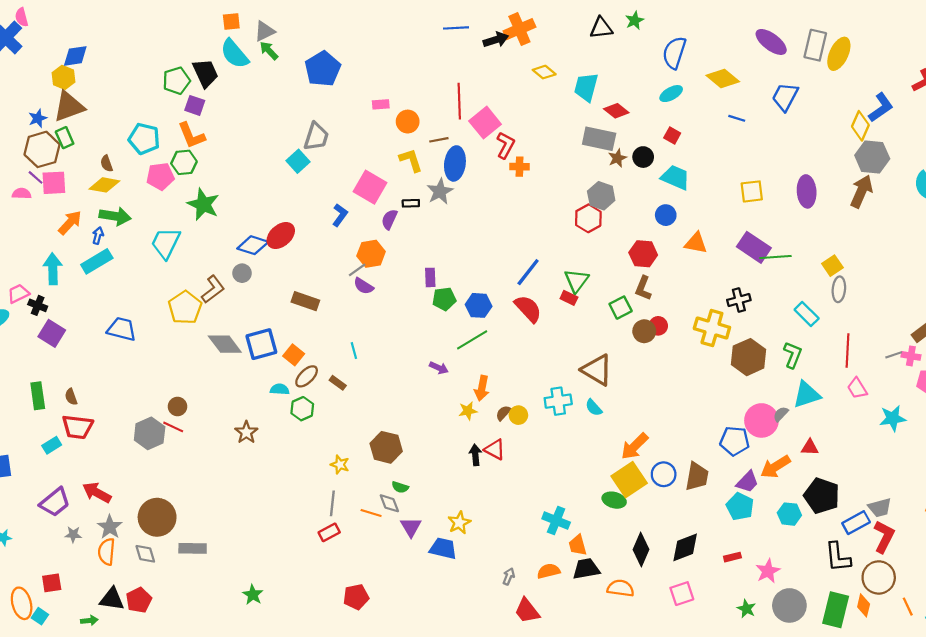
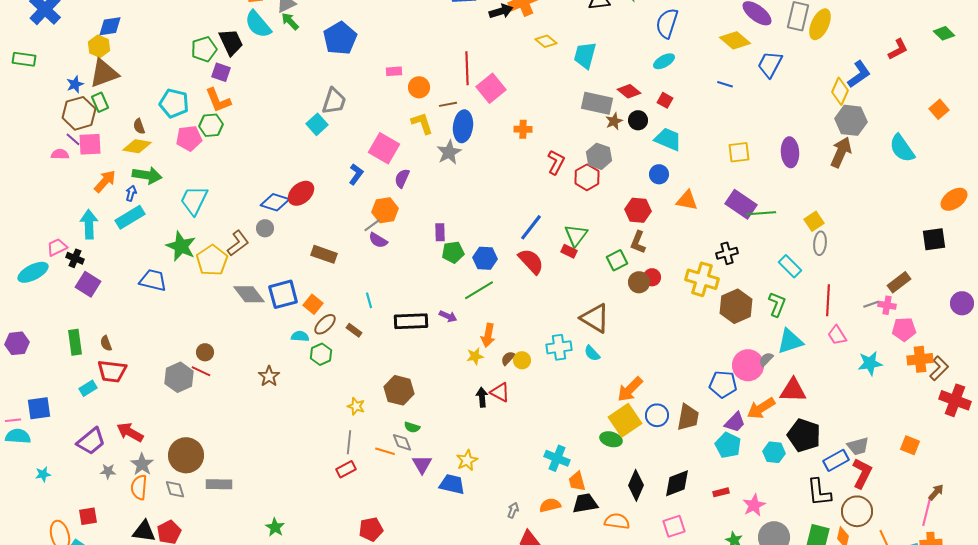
yellow diamond: (723, 79) -> (735, 40), moved
red diamond: (616, 111) -> (629, 91), moved
red L-shape: (505, 145) -> (556, 162), moved
black rectangle: (411, 203) -> (411, 321), moved, size x2.0
green star: (203, 204) -> (181, 246), moved
red triangle: (810, 447) -> (793, 390), size x1.6

